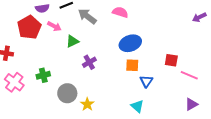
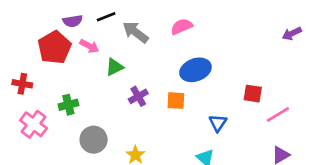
pink semicircle: (120, 12) -> (182, 27), turned -42
orange square: (132, 65) -> (176, 101), moved
green cross: (43, 75) -> (68, 105), moved
pink line: (189, 75) -> (278, 115), turned -54
gray circle: (67, 93) -> (94, 140), moved

